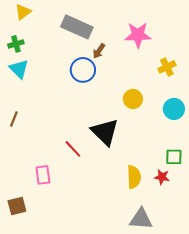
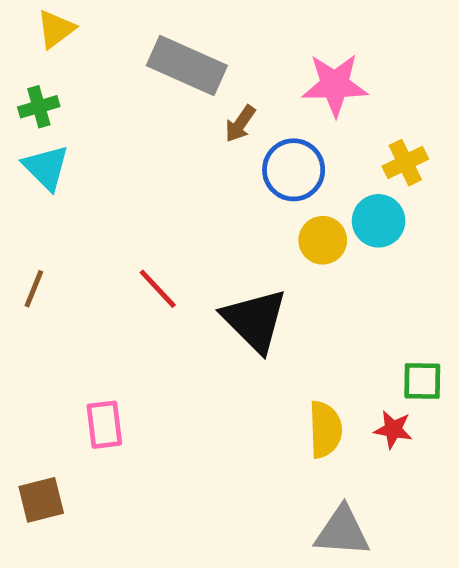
blue circle: (83, 70) -> (294, 170), moved
cyan circle: (174, 109) -> (379, 221), moved
red line: (73, 149) -> (158, 289), moved

